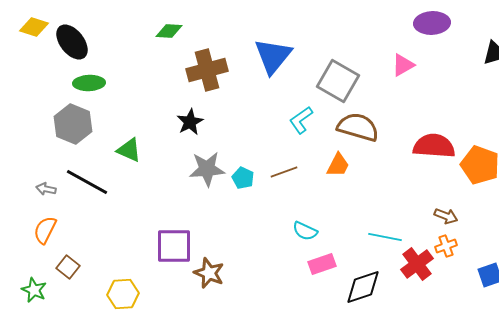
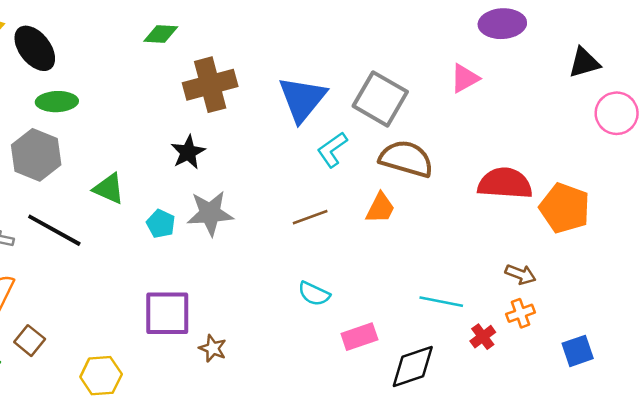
blue triangle: (273, 56) -> (302, 99), moved
cyan pentagon: (243, 178) -> (161, 224), moved
cyan semicircle: (305, 231) -> (314, 294), moved
red cross: (417, 264) -> (483, 337), size x0.6
brown star: (209, 273) -> (213, 348), size x0.7

